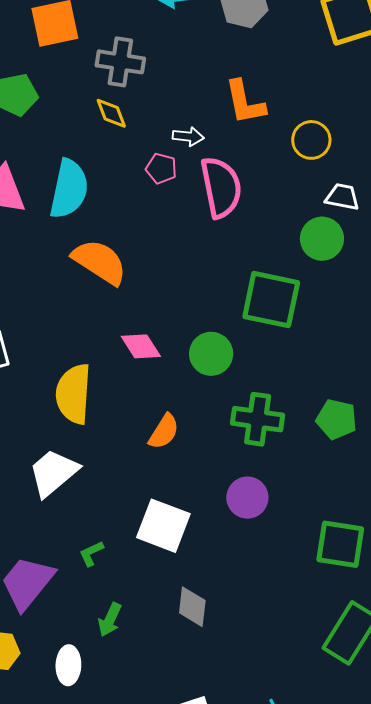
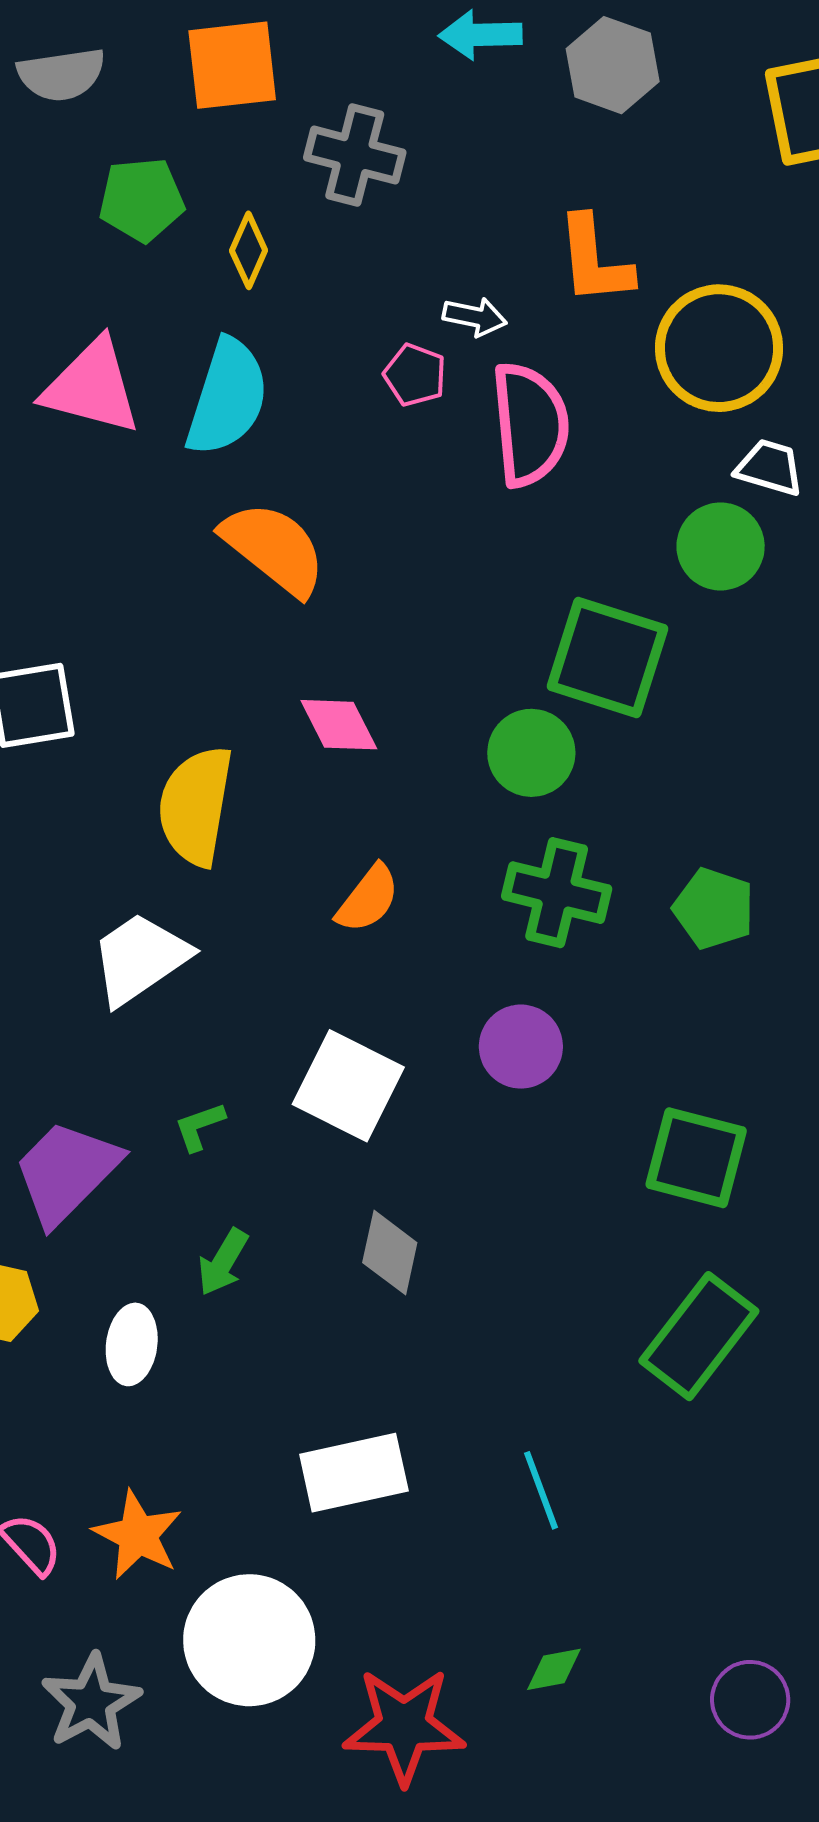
yellow diamond: (111, 113) -> (249, 250), moved, turned 39
yellow circle: (311, 140) -> (719, 348), size x1.6
green circle: (211, 354) -> (531, 753), moved

